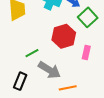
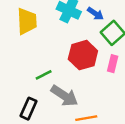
pink rectangle: (86, 52) -> (113, 64), moved

